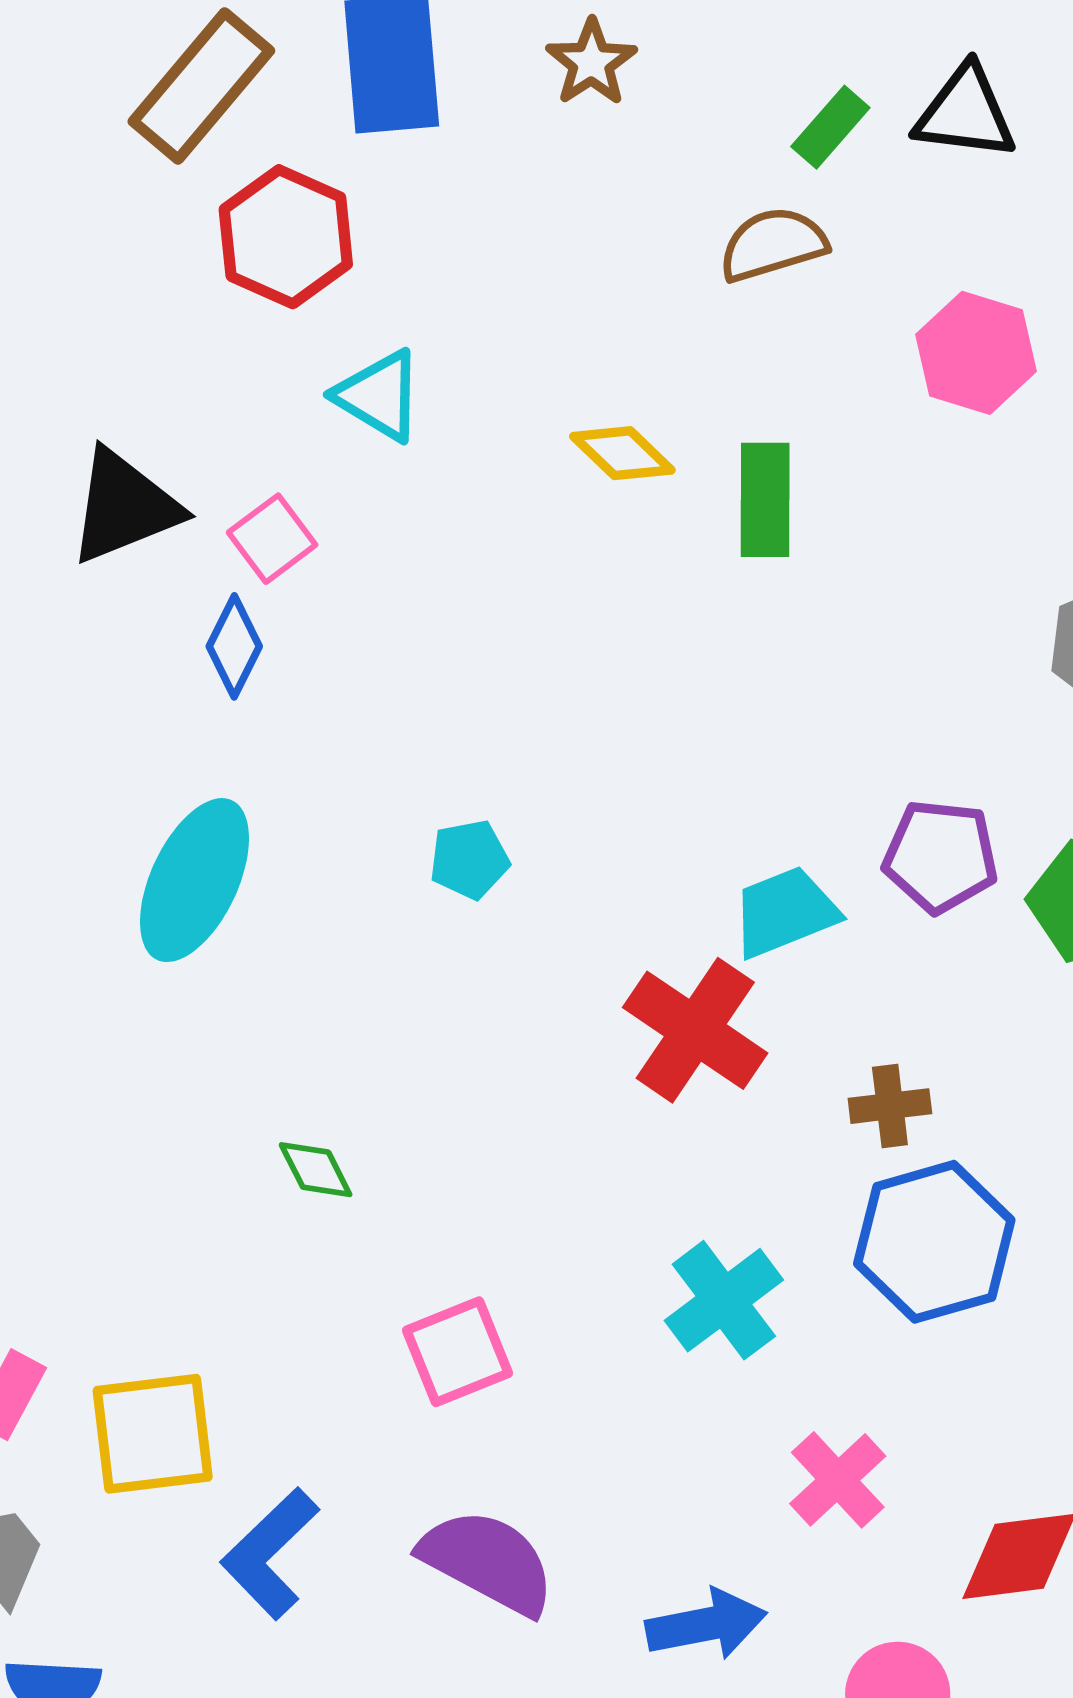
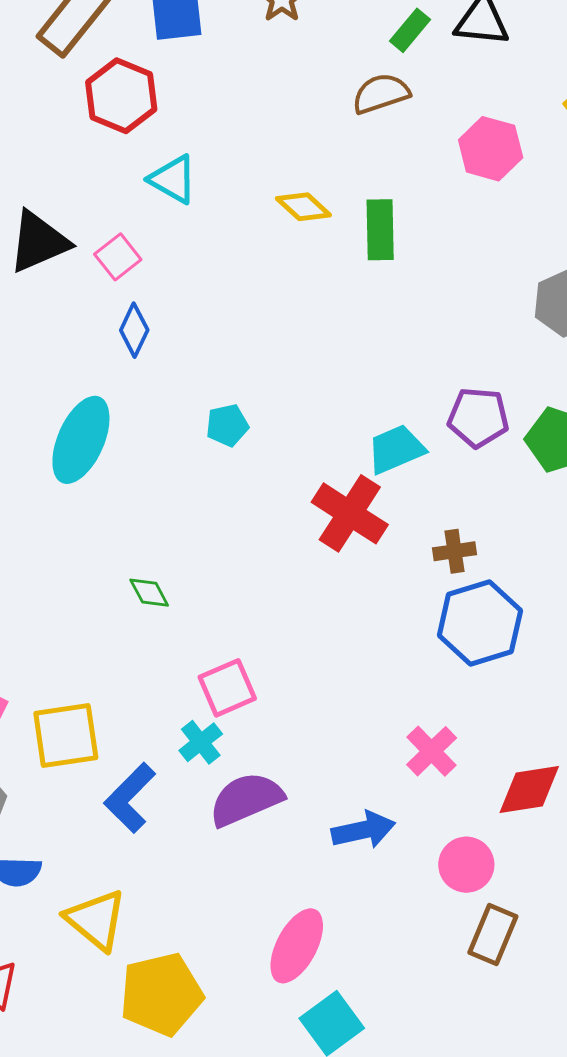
blue diamond: (234, 646) -> (134, 330), moved
cyan cross: (724, 1300) -> (201, 742), moved, size x0.7
purple semicircle: (488, 1562) -> (246, 799), turned -50

